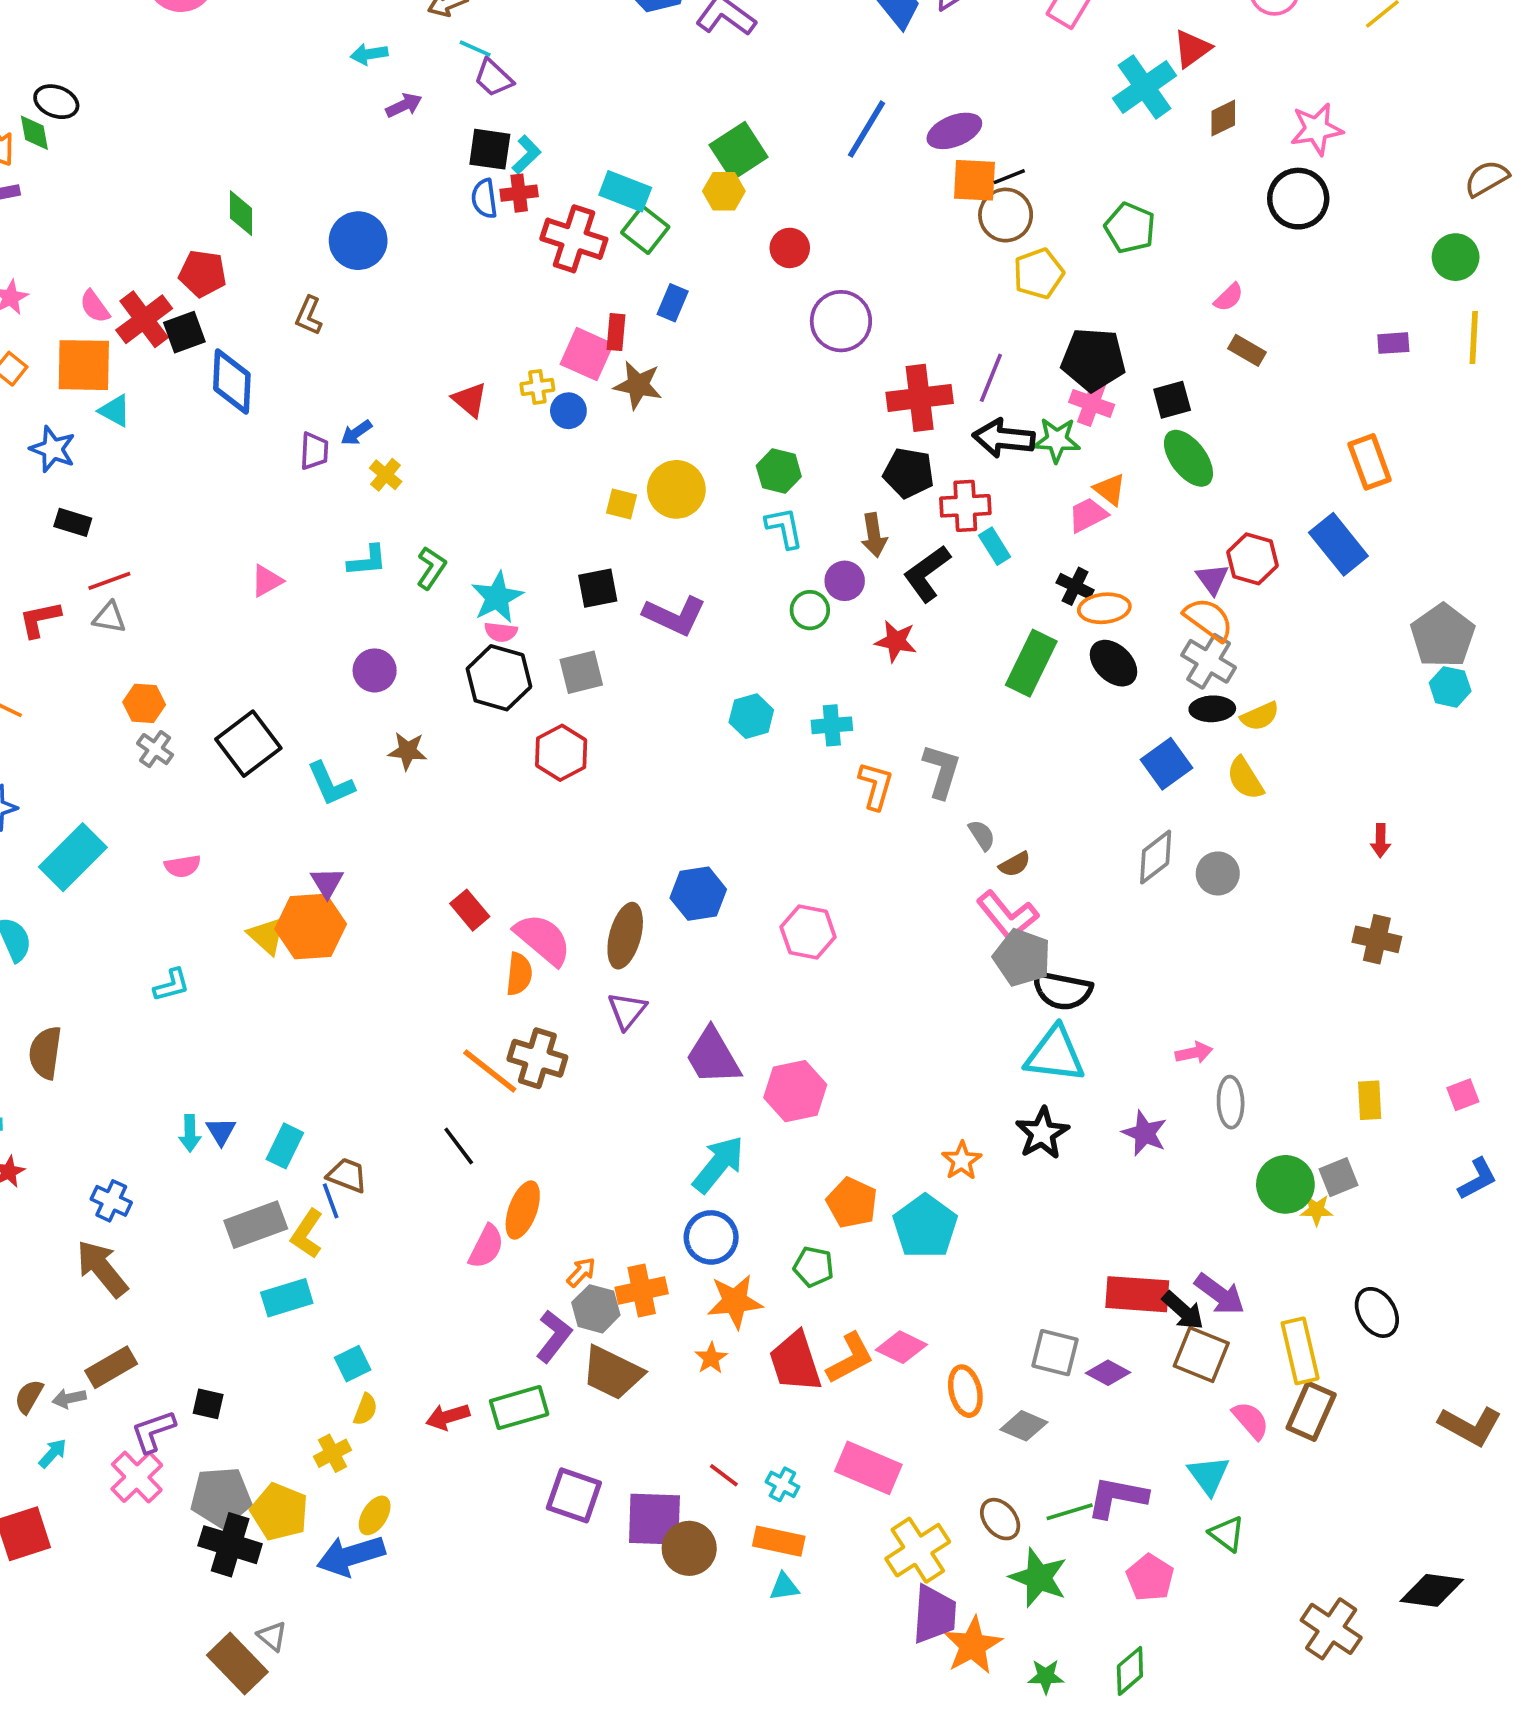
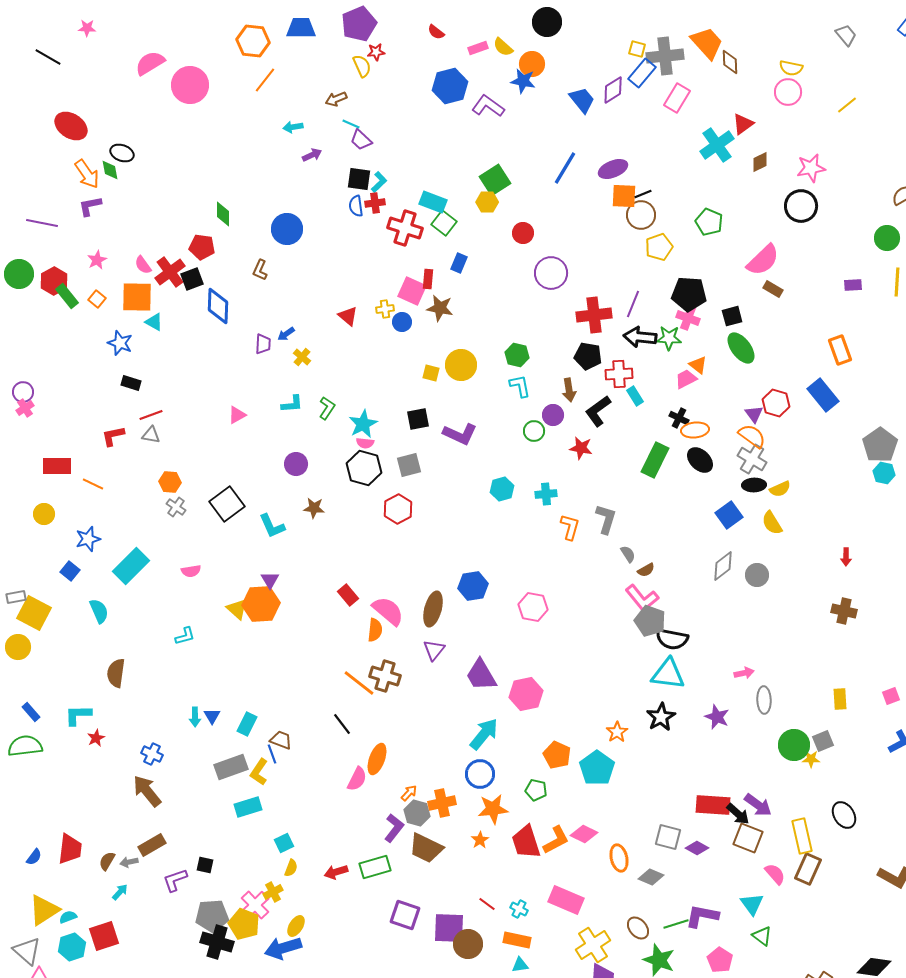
pink semicircle: (1229, 297) -> (763, 260), size x2.0
pink cross: (137, 1477) -> (255, 905), moved

